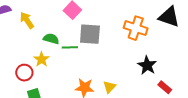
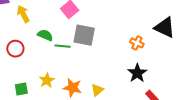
orange cross: (136, 28) -> (137, 43), moved, size x0.6
yellow star: (42, 59) -> (47, 80), moved
red circle: (24, 73) -> (15, 49), moved

